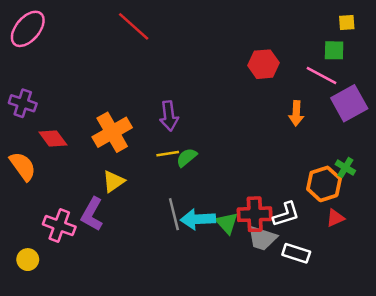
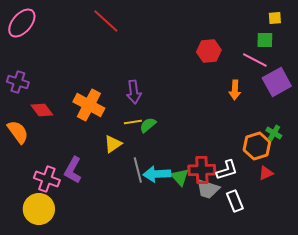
orange cross: (112, 132) -> (89, 105), turned -32
yellow triangle: (113, 181) -> (113, 144), moved
white rectangle: (296, 253) -> (235, 201), turned 50
yellow circle: (28, 260) -> (39, 209), moved, size x1.8

